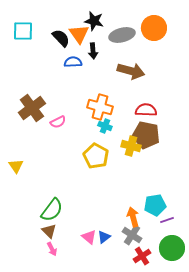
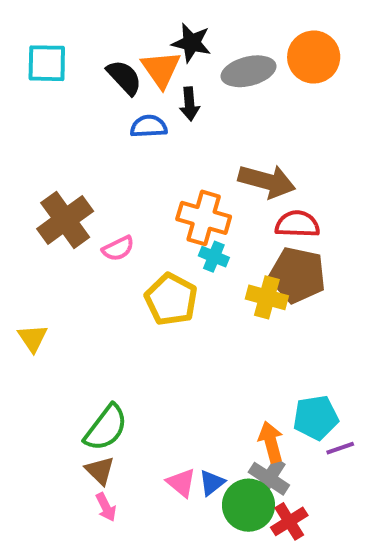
brown arrow: (131, 71) -> (267, 181), moved
yellow pentagon: (96, 156) -> (171, 299), moved
green circle: (172, 248) -> (248, 505), moved

